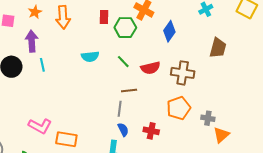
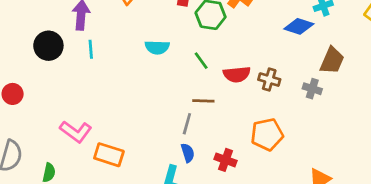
blue diamond: (169, 31) -> (299, 26), moved, turned 65
brown cross: (183, 73) -> (269, 80), moved, size x0.7
gray cross: (208, 118) -> (312, 89), moved

